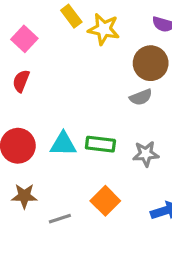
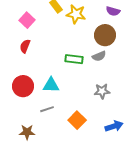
green rectangle: (100, 144) -> (74, 59), moved
brown star: (24, 196) -> (27, 132), moved
gray line: (60, 219) -> (47, 109), moved

